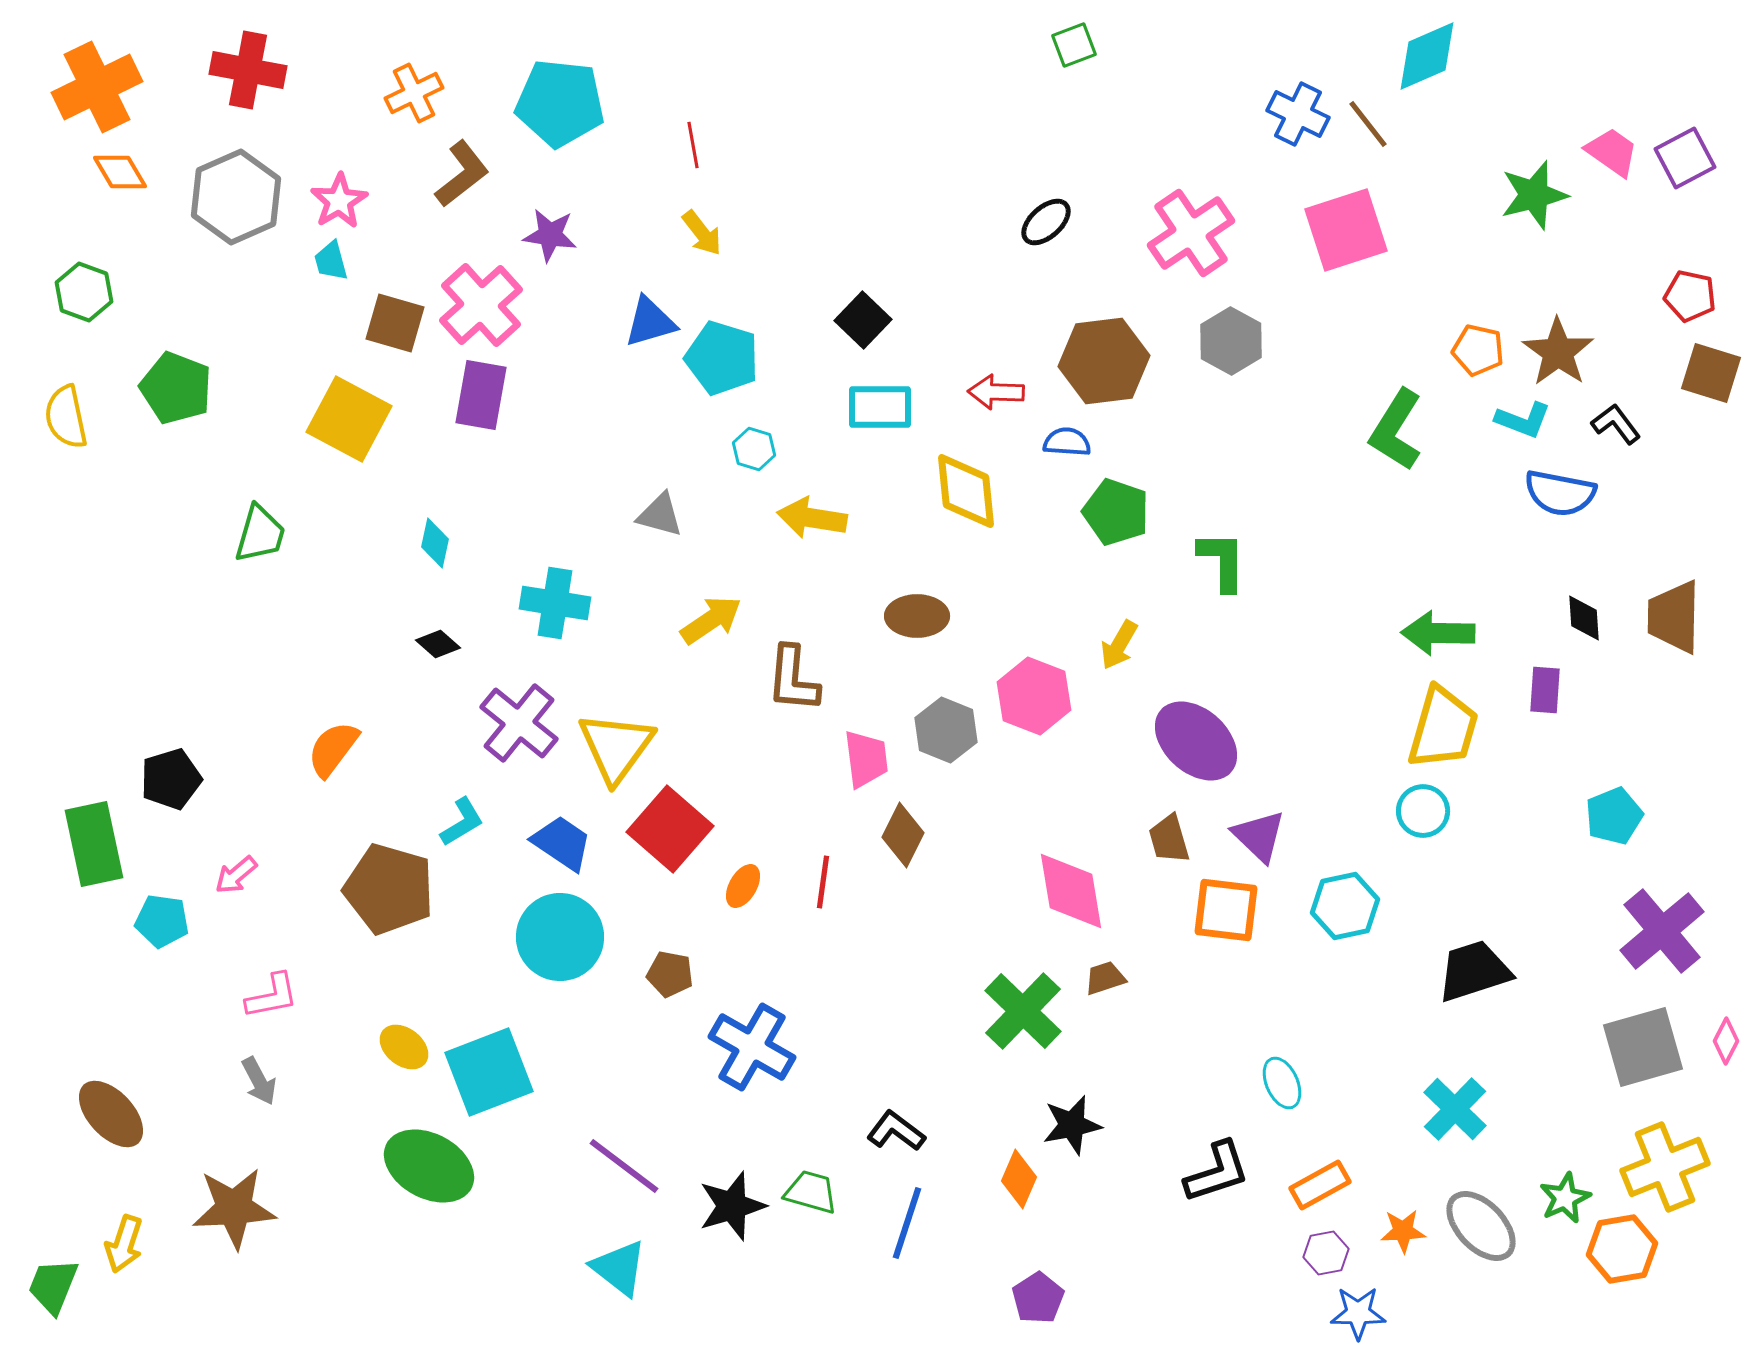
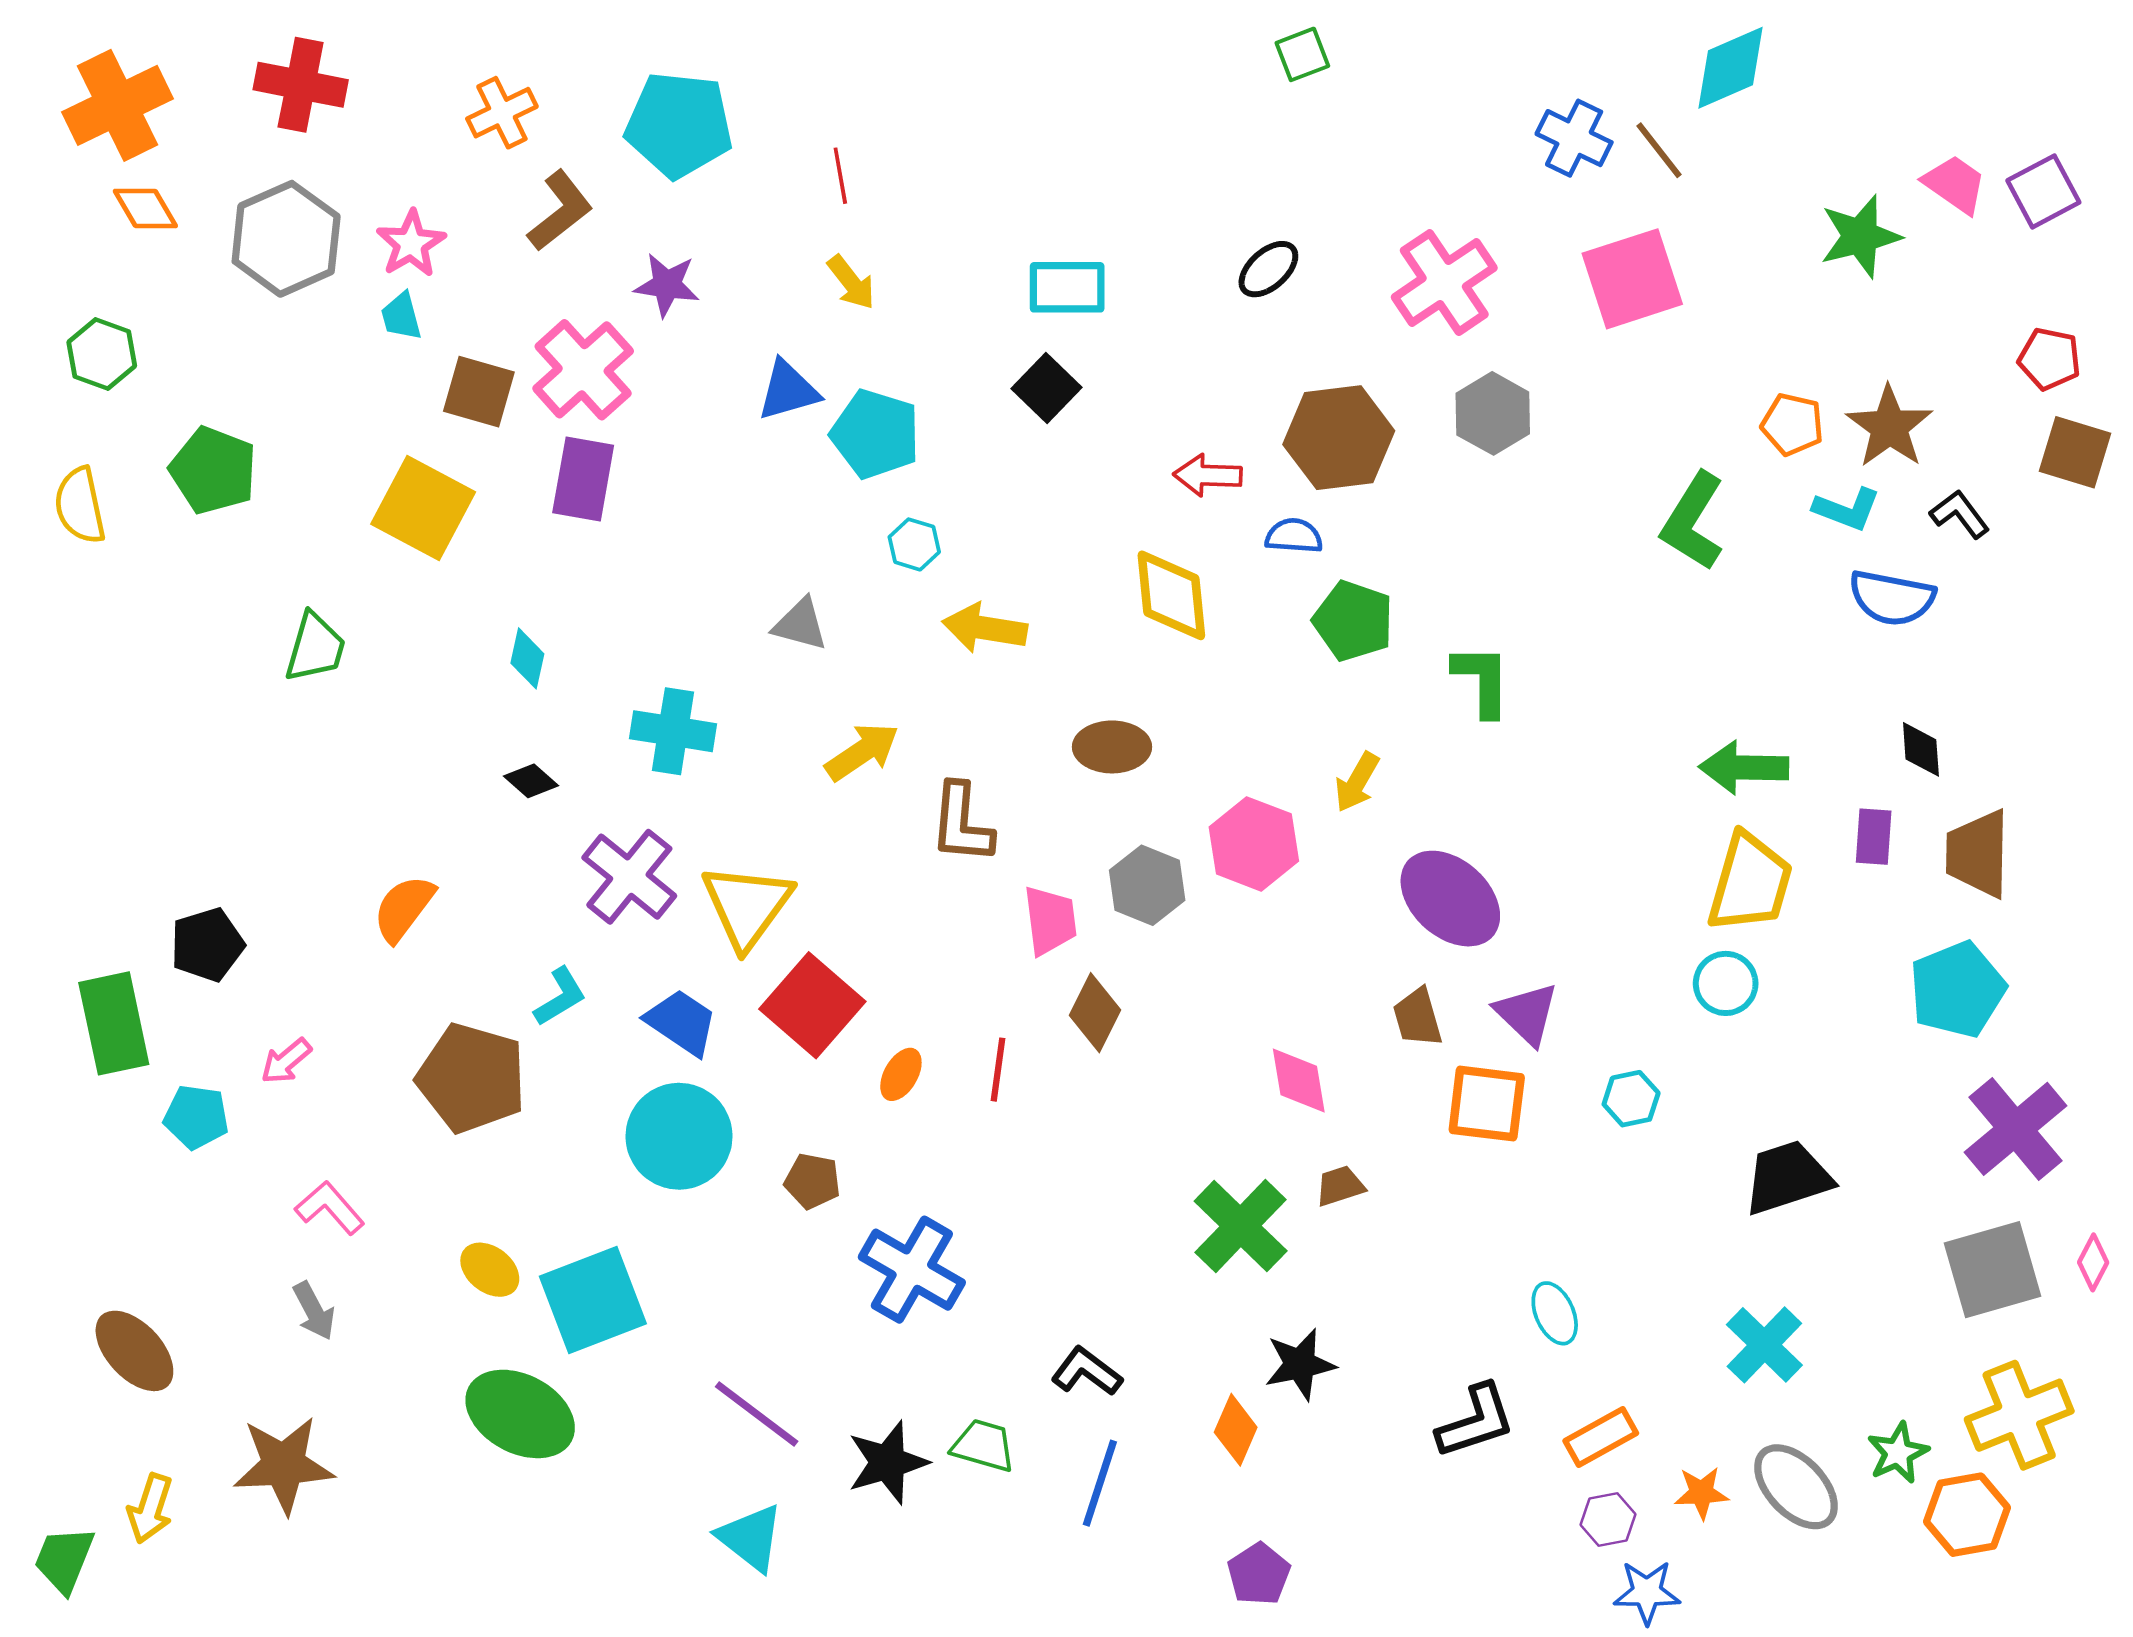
cyan rectangle: (880, 407) -> (1067, 287), moved
brown trapezoid: (1674, 617) -> (1978, 854), moved
cyan pentagon: (1614, 816) -> (1957, 990), size x1.4
pink diamond: (1071, 891) -> (1299, 1080), size x0.7
cyan hexagon: (1345, 906) -> (1631, 1099), size x0.7
pink L-shape: (272, 996) -> (330, 1208), turned -120

